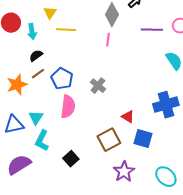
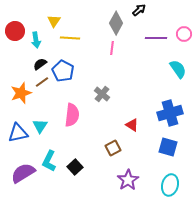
blue pentagon: (62, 79) -> (63, 71), moved
blue square: (143, 139) -> (168, 147), moved
brown square: (109, 140) -> (113, 148), size x0.7
cyan L-shape: (42, 141) -> (49, 161), moved
cyan ellipse: (166, 177) -> (170, 185), turned 60

